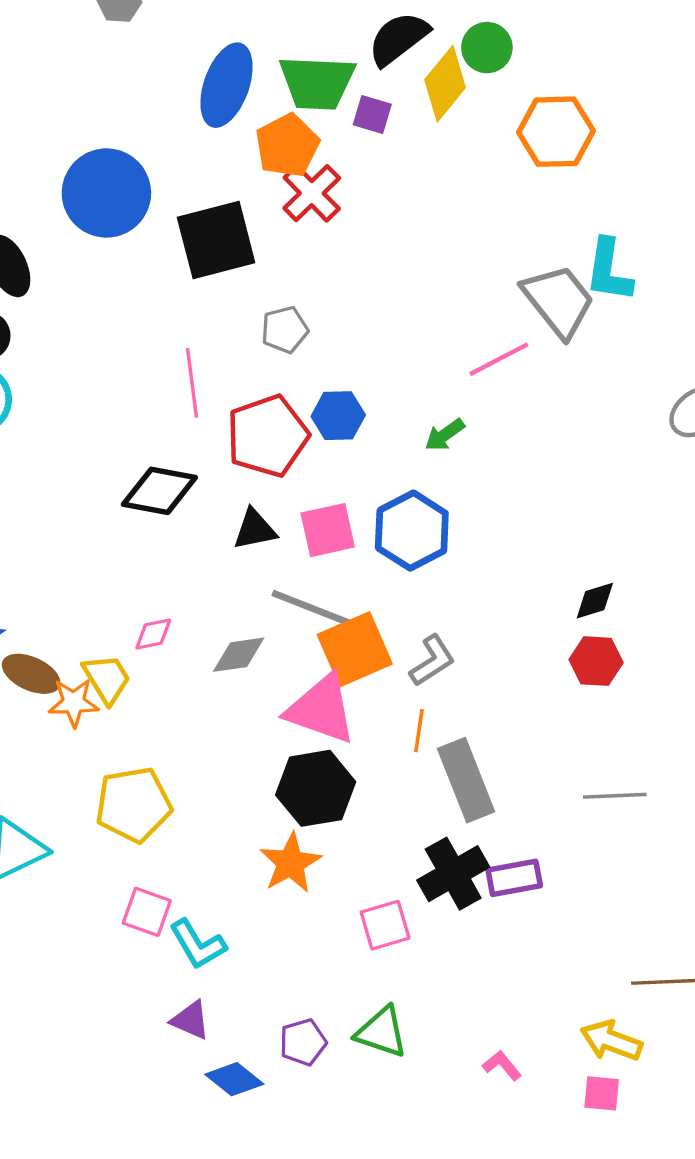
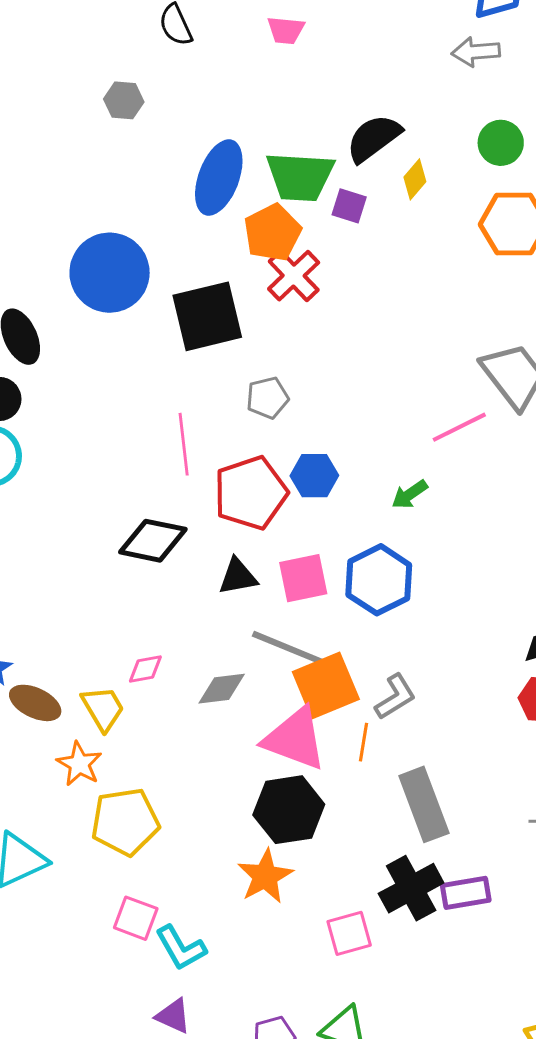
green circle: (487, 48) -> (501, 143), moved
yellow diamond: (445, 84) -> (415, 179), size x0.6
orange star: (74, 703) -> (79, 764), moved, turned 30
orange line: (419, 731) -> (364, 742), moved

